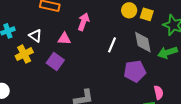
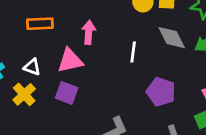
pink triangle: (64, 39) -> (70, 61), size x1.5
purple pentagon: (135, 71) -> (161, 92), moved, turned -30

